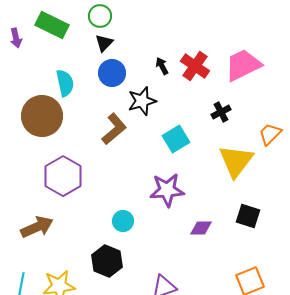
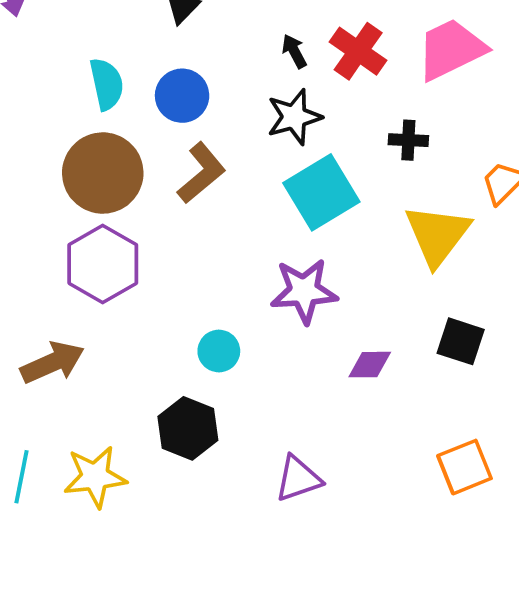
blue circle: (112, 73) -> (182, 96), moved
black star: (142, 101) -> (294, 117), moved
black cross: (221, 112) -> (408, 140), turned 30
brown circle: (42, 116) -> (103, 173), moved
cyan square: (176, 139) -> (321, 192), size x1.4

